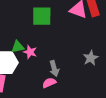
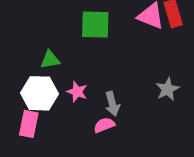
green triangle: (18, 47) -> (50, 60), moved
pink star: (30, 52) -> (77, 92), moved

